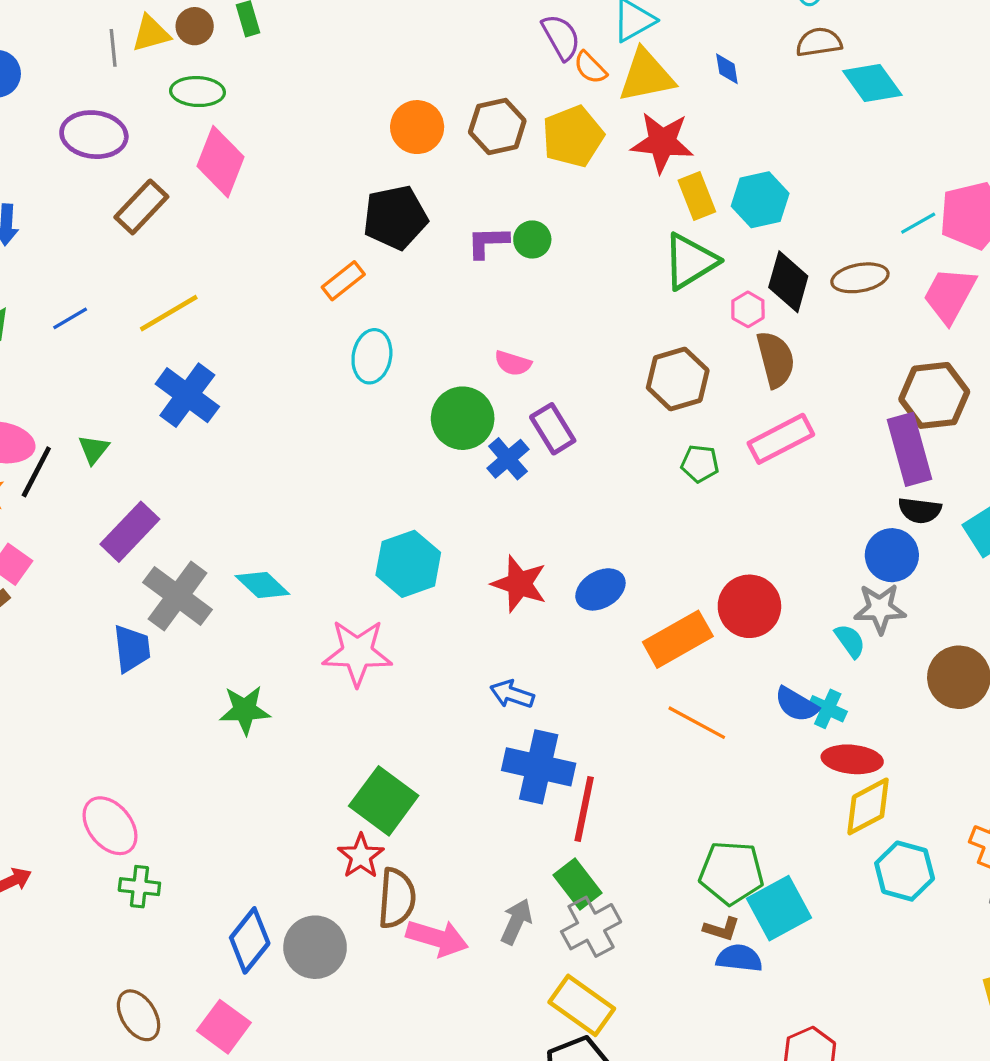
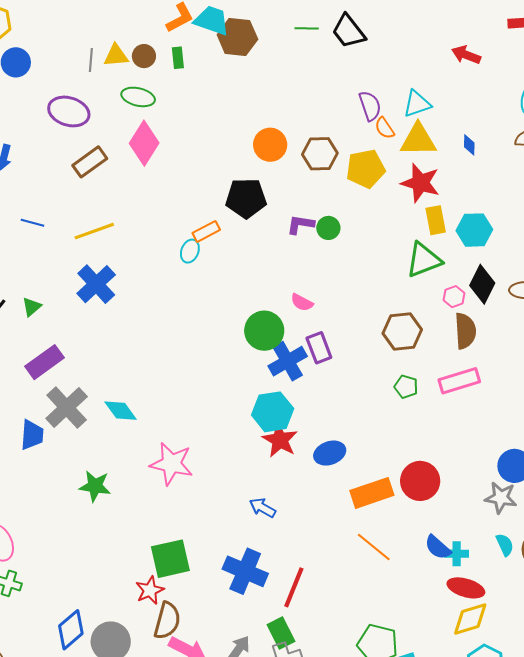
blue line: (70, 318) -> (32, 223), turned 35
cyan ellipse: (372, 356) -> (190, 251), moved, size x0.7
blue cross: (508, 459) -> (288, 361), size x1.4
cyan hexagon: (408, 564) -> (273, 412), moved
cyan semicircle: (850, 641) -> (505, 545), moved
cyan cross: (828, 709) -> (457, 554), turned -35
blue cross: (539, 767) -> (245, 571), moved
green square: (384, 801) -> (170, 559), turned 30

